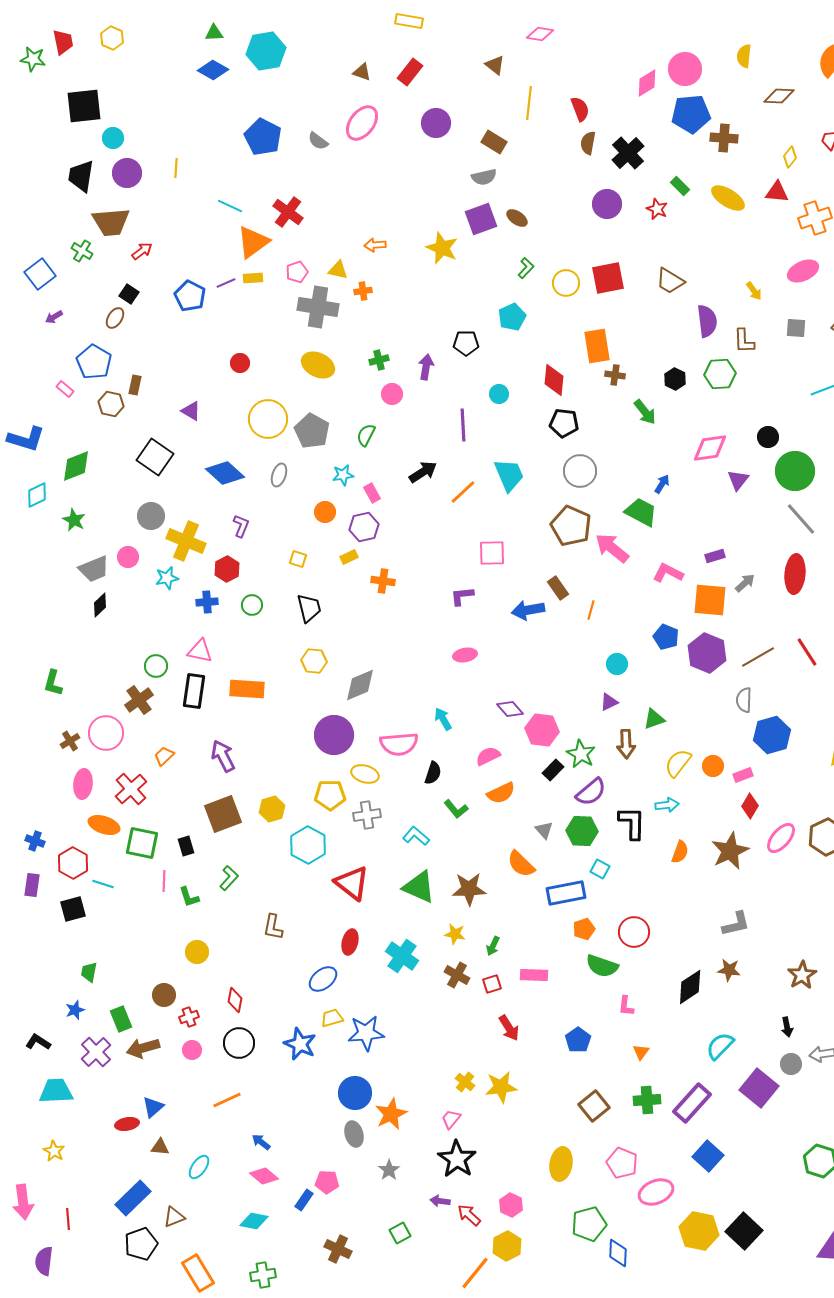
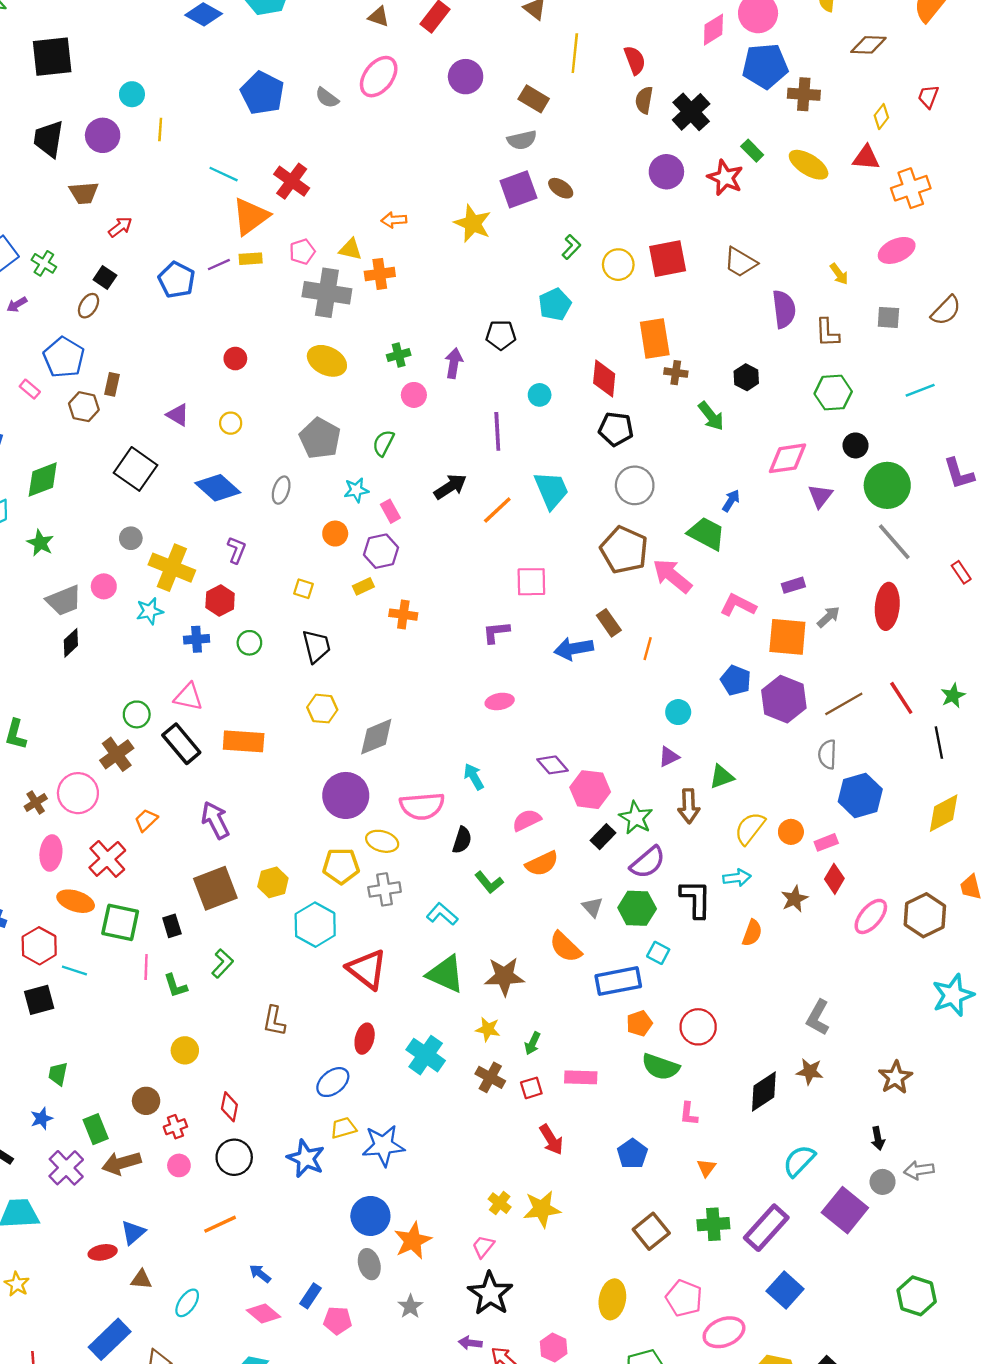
cyan circle: (113, 138) -> (132, 94), moved
red star: (657, 209) -> (725, 178), size x1.4
brown trapezoid: (111, 222) -> (84, 193), size x0.7
green cross: (82, 251) -> (44, 263), moved
orange cross: (363, 291) -> (380, 274), size x1.4
green hexagon: (720, 374) -> (833, 393), moved
yellow circle: (268, 419) -> (231, 423), moved, size x0.5
gray circle: (151, 516) -> (131, 538), size x0.7
black rectangle: (194, 691) -> (181, 744), turned -48
brown star: (730, 851) -> (794, 899), moved, size x0.6
gray L-shape: (736, 924) -> (818, 1017), turned 132
blue rectangle: (304, 1200) -> (311, 1296), moved

